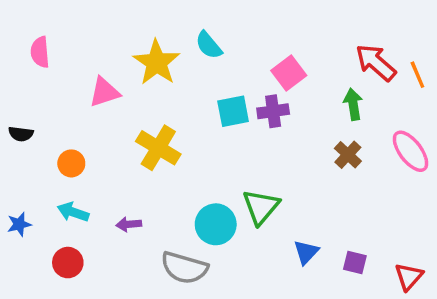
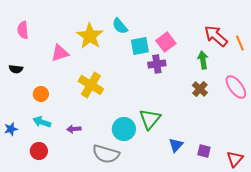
cyan square: (233, 111) -> (140, 46), moved
black semicircle: (21, 134) -> (16, 69), moved

